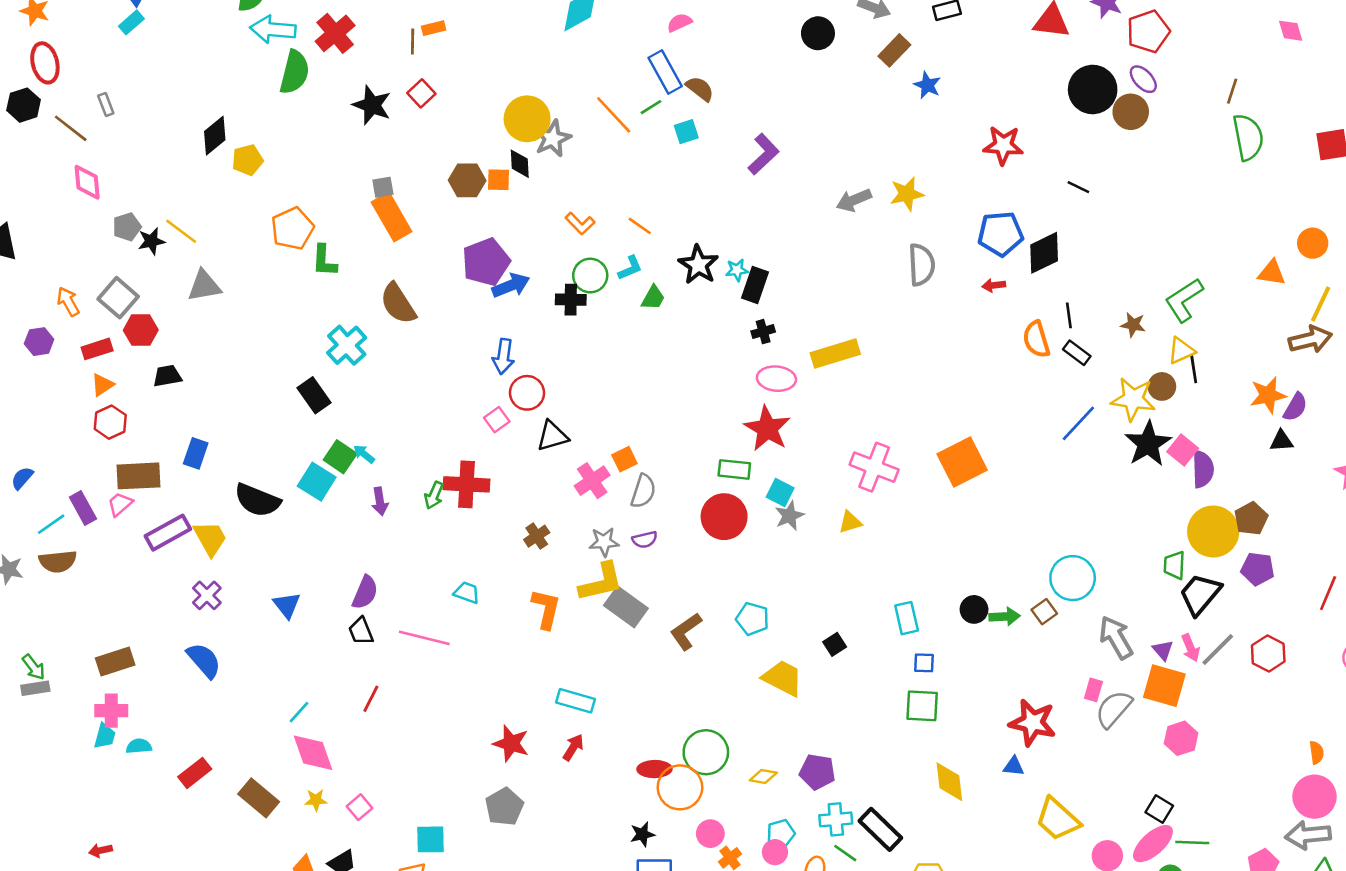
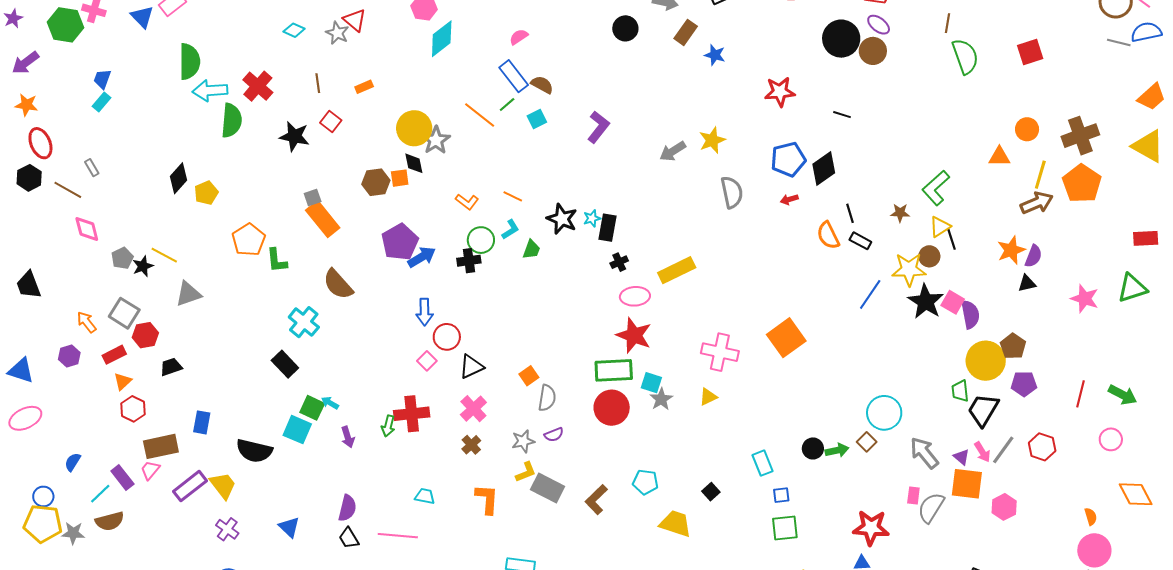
orange rectangle: (434, 28) -> (364, 87), moved
green rectangle: (734, 469) -> (614, 370), size x1.5
pink cross: (592, 481) -> (473, 409), moved
yellow L-shape: (601, 582) -> (526, 472), size x0.6
pink hexagon: (1181, 738) -> (1004, 507), moved

